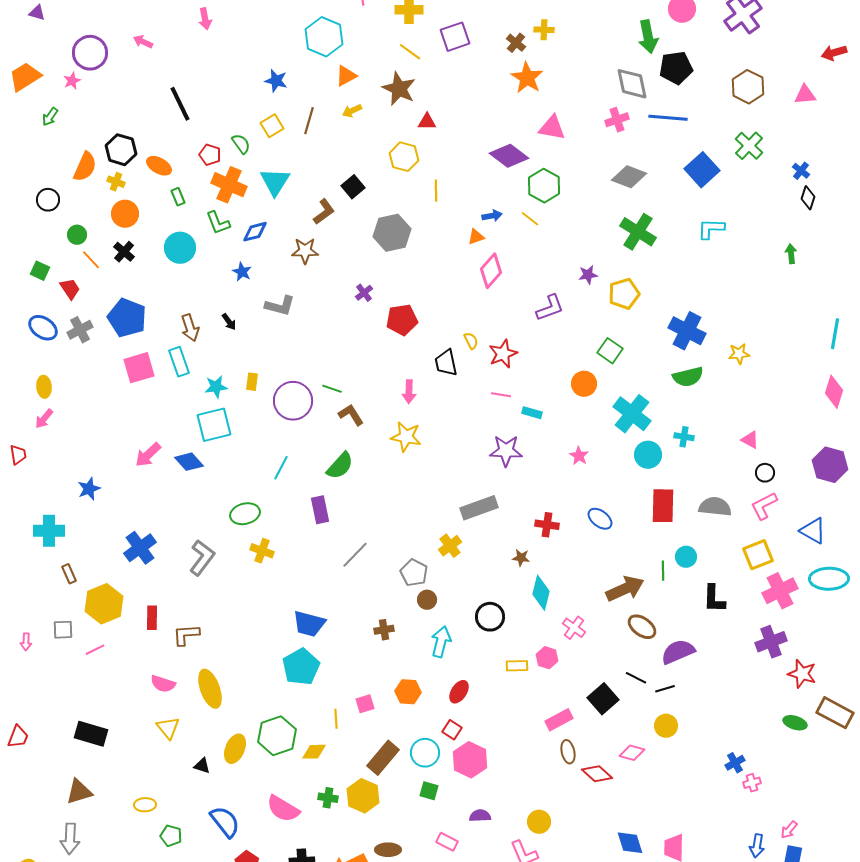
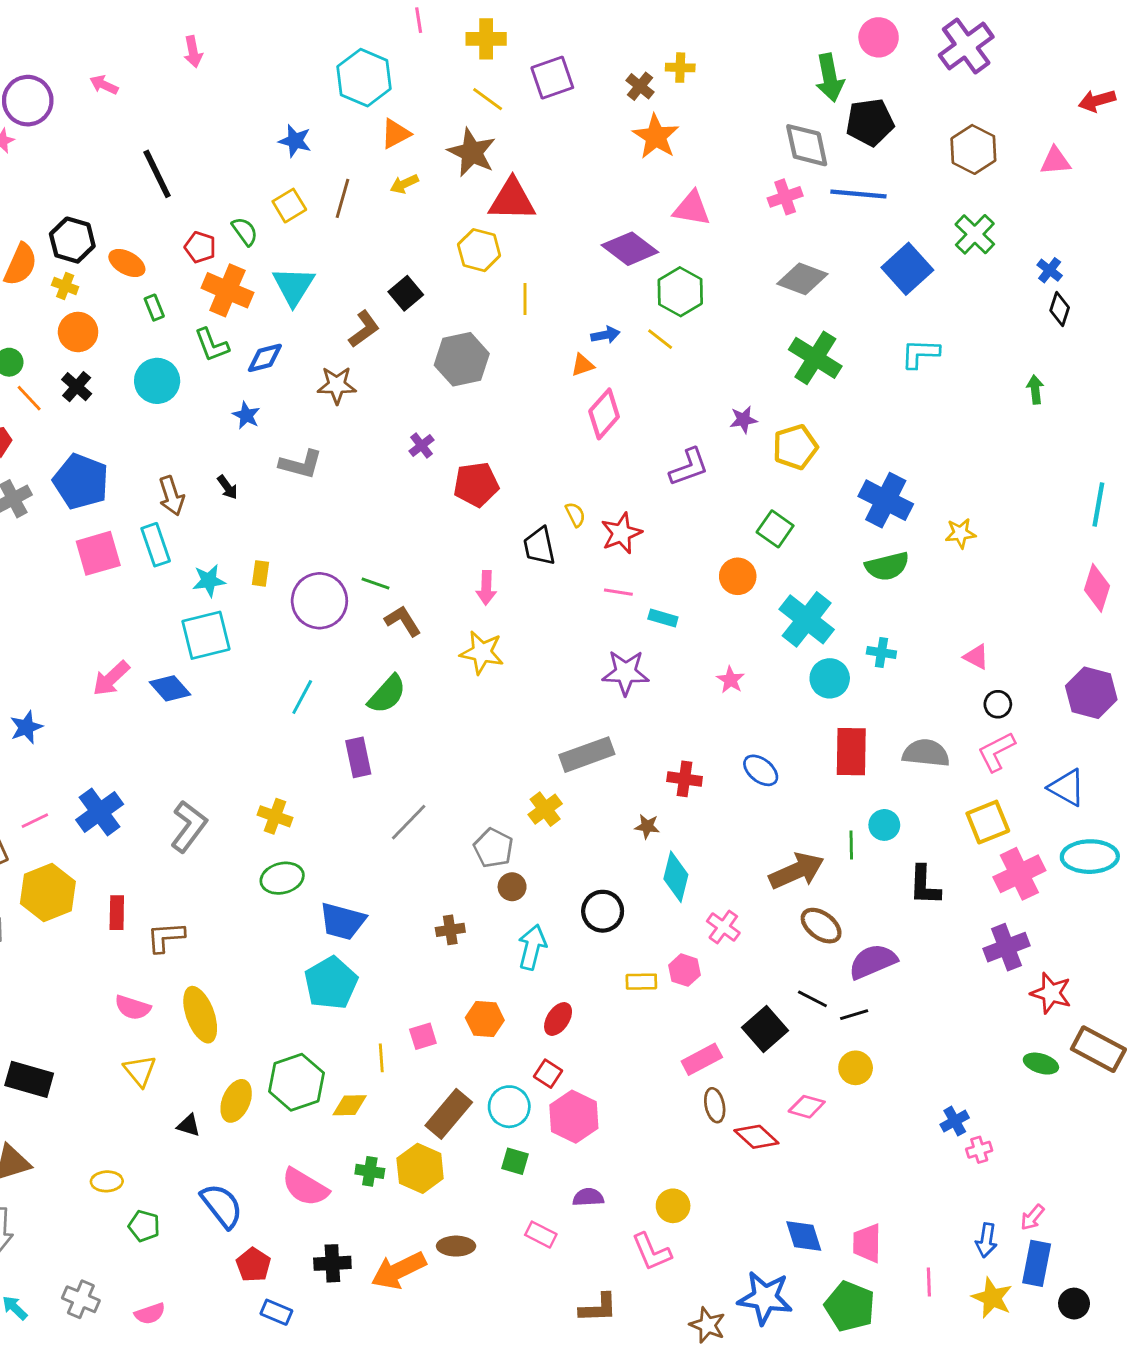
red triangle: (427, 122) -> (512, 200), size x1.8
green ellipse: (245, 514) -> (282, 878), moved
pink line: (95, 650) -> (35, 821), moved

